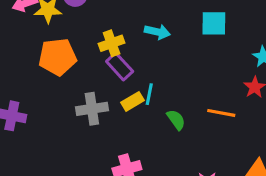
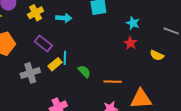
yellow cross: (112, 43) -> (36, 13), moved
orange line: (221, 113) -> (113, 82), moved

